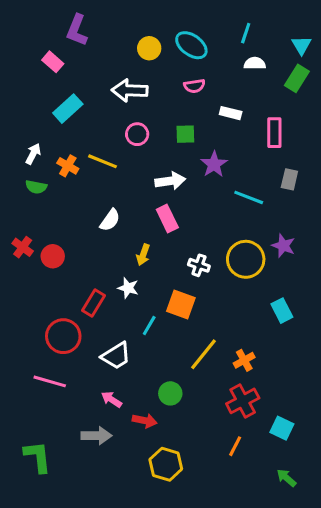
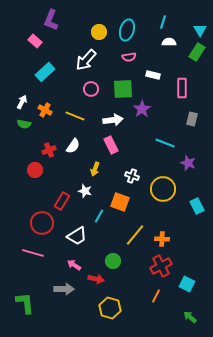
cyan ellipse: (191, 45) -> (127, 30), turned 70
white arrow: (130, 90) -> (86, 60), turned -50
green square: (185, 134) -> (123, 89), size x1.5
yellow line: (102, 161) -> (75, 116), moved
cyan line: (249, 197) -> (165, 143), moved
red cross: (23, 247) -> (49, 150), moved, turned 32
yellow circle: (246, 259) -> (163, 189), moved
cyan rectangle: (282, 311) -> (197, 206), moved
orange cross: (244, 360) -> (162, 239), turned 32

